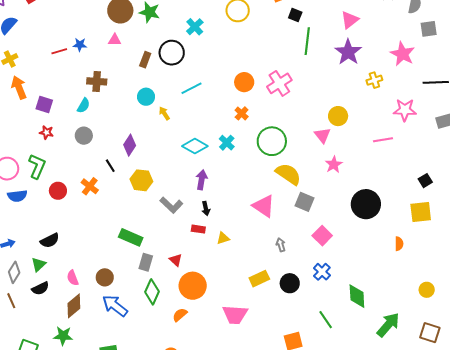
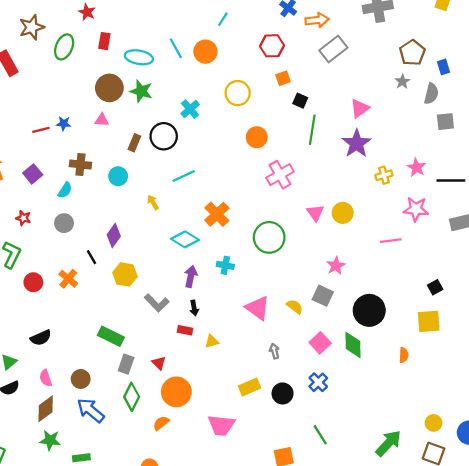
pink star: (402, 54) -> (417, 167), moved, size x0.7
orange circle: (244, 82) -> (257, 137), moved
cyan circle: (146, 97) -> (118, 176), moved
purple square: (44, 105) -> (33, 174), moved, turned 30
orange cross: (242, 113) -> (217, 214), moved, size x1.6
pink triangle: (322, 135) -> (315, 213), moved
cyan cross: (227, 143) -> (225, 265), moved, turned -35
yellow semicircle: (288, 174) -> (295, 307), moved, size x0.6
gray square: (305, 202) -> (323, 296), moved
black semicircle: (50, 241) -> (41, 338), moved
yellow circle: (427, 290) -> (434, 423), moved
green diamond: (357, 296) -> (353, 345), moved
green star: (63, 336) -> (50, 440), moved

